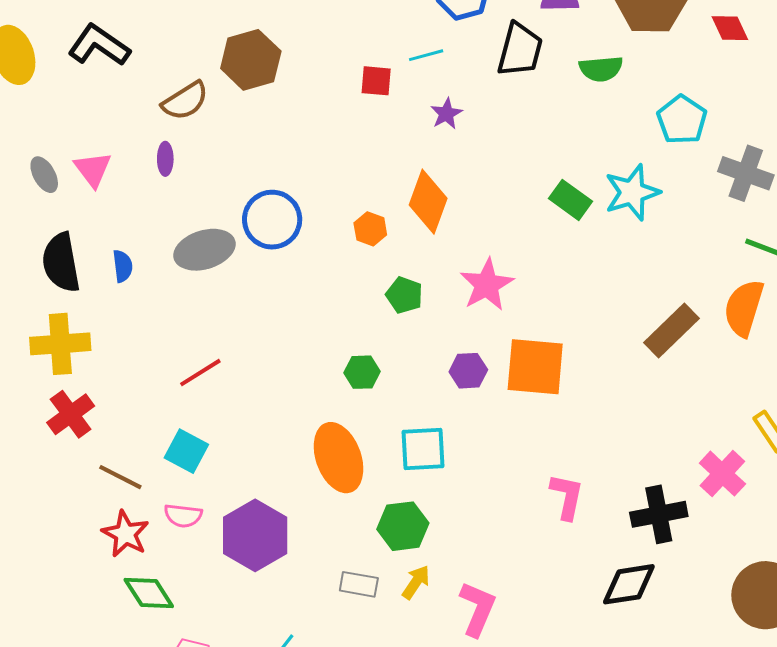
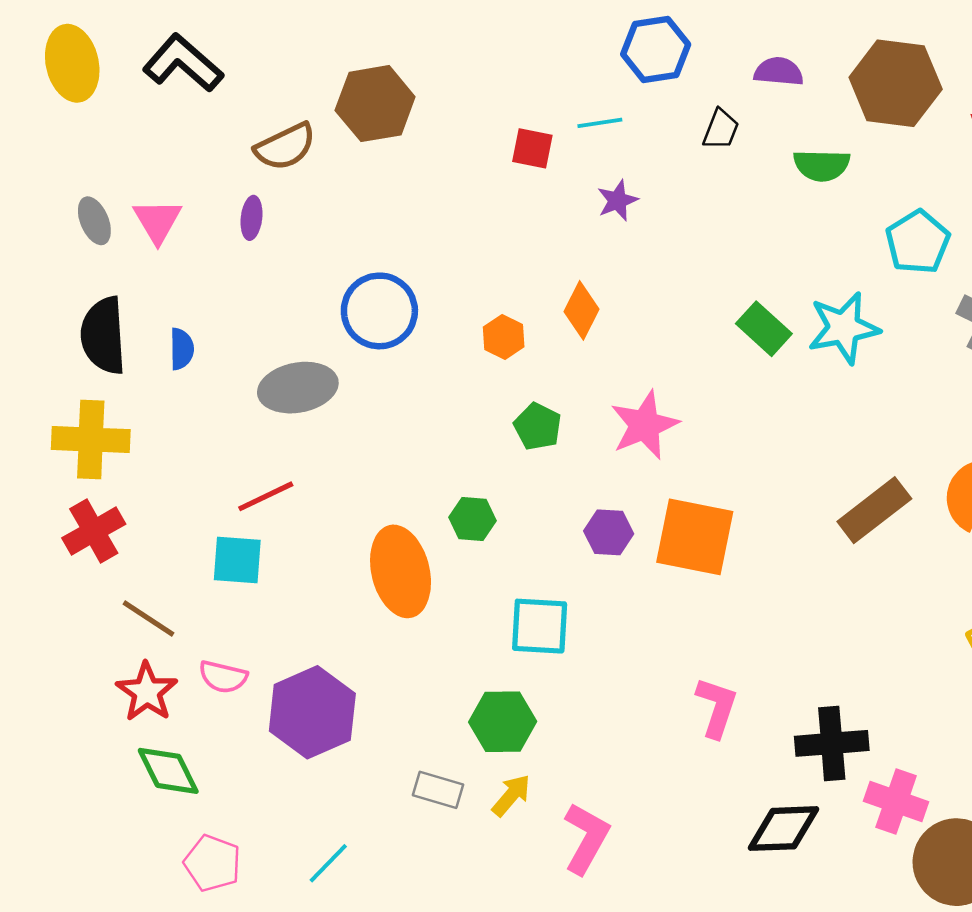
black trapezoid: (520, 50) -> (721, 129), size x0.6
orange diamond: (428, 202) -> (581, 310), size x0.7
gray ellipse: (204, 250) -> (298, 388), moved
cyan square: (186, 451) -> (237, 560), moved, turned -30
orange ellipse: (339, 458) -> (401, 571), moved
pink cross: (722, 474) -> (896, 802), moved, turned -30

